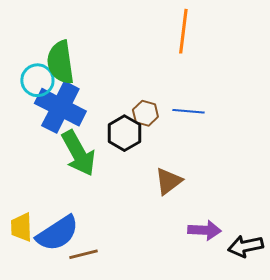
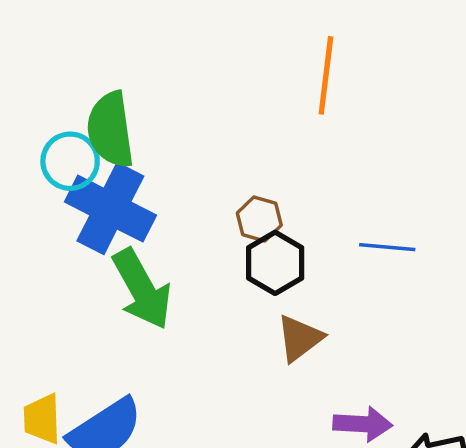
blue line: (188, 111) -> (387, 247), moved
black hexagon: (124, 133) -> (275, 263), moved

